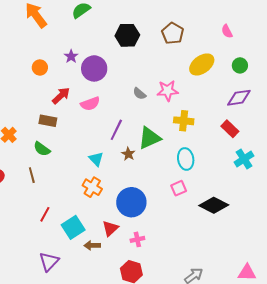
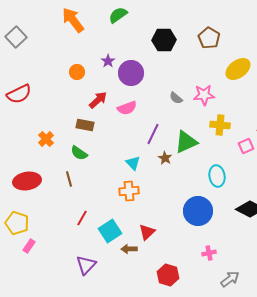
cyan ellipse: (186, 159) -> (217, 176), moved
orange cross: (92, 187) -> (129, 191), turned -36
pink square: (179, 188) -> (246, 146), moved
blue circle: (131, 202) -> (198, 211), moved
pink cross: (137, 239) -> (209, 253), moved

